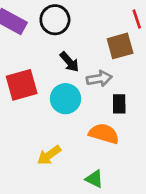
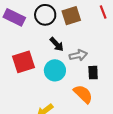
brown square: (120, 46) -> (71, 16), moved
orange semicircle: (104, 134) -> (83, 94), turned 30

